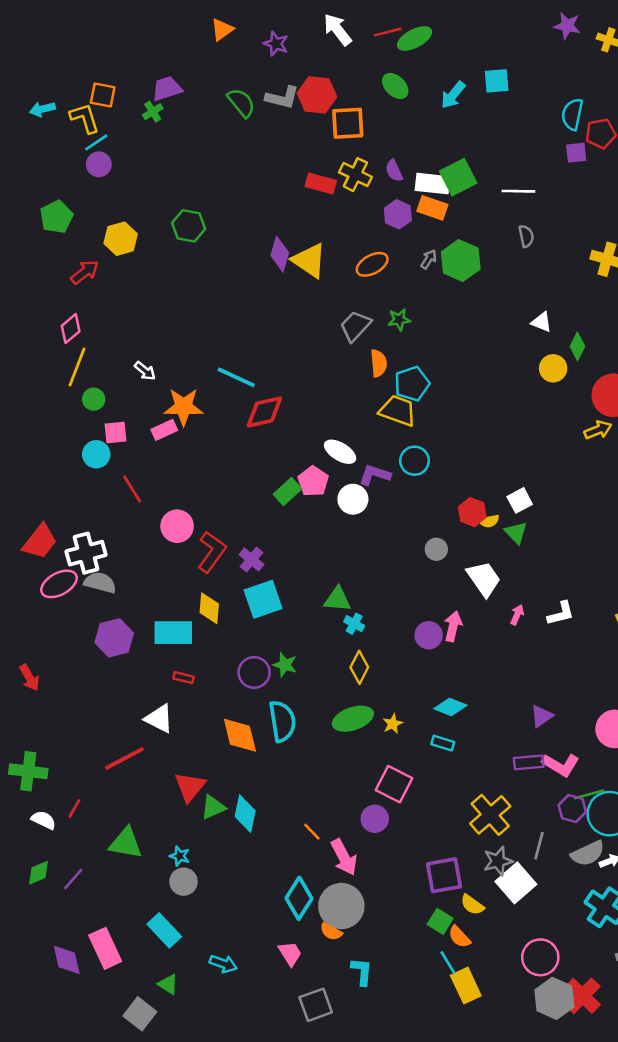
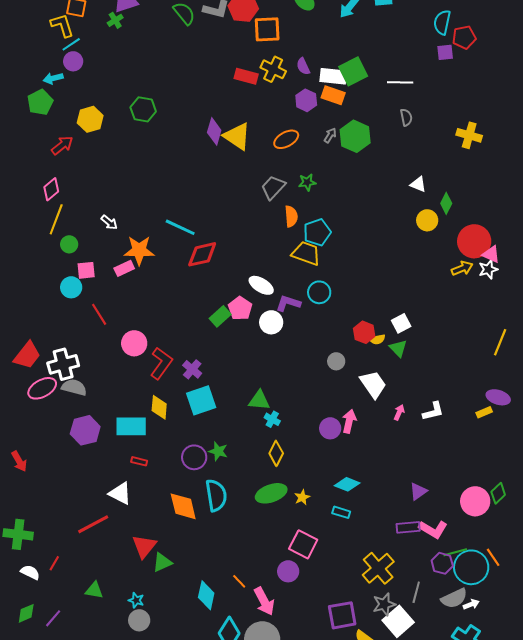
cyan arrow: (42, 109) -> (53, 78), moved
cyan diamond: (245, 814) -> (206, 595), moved
green triangle: (126, 843) -> (94, 590), size x0.7

